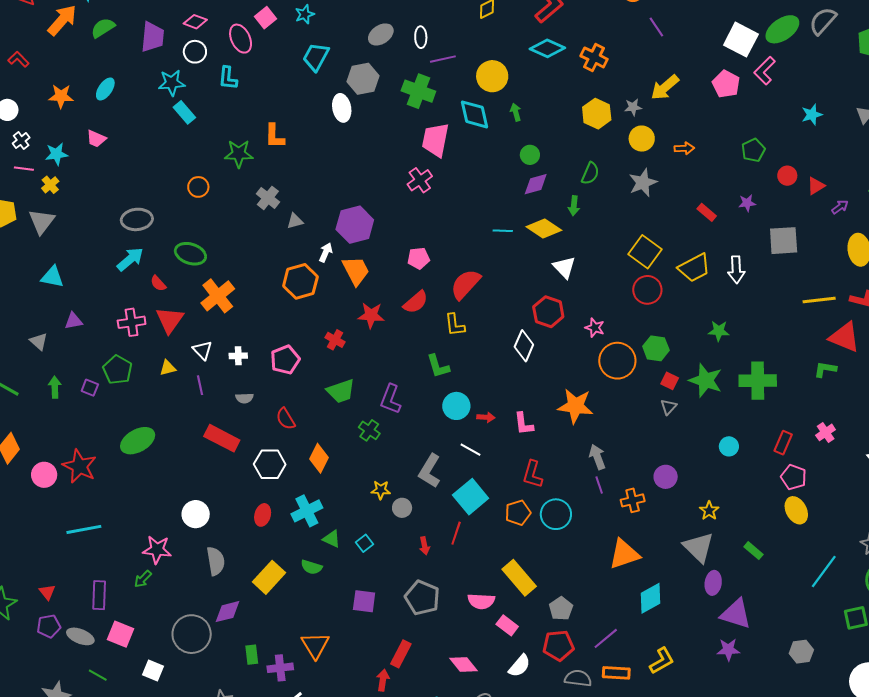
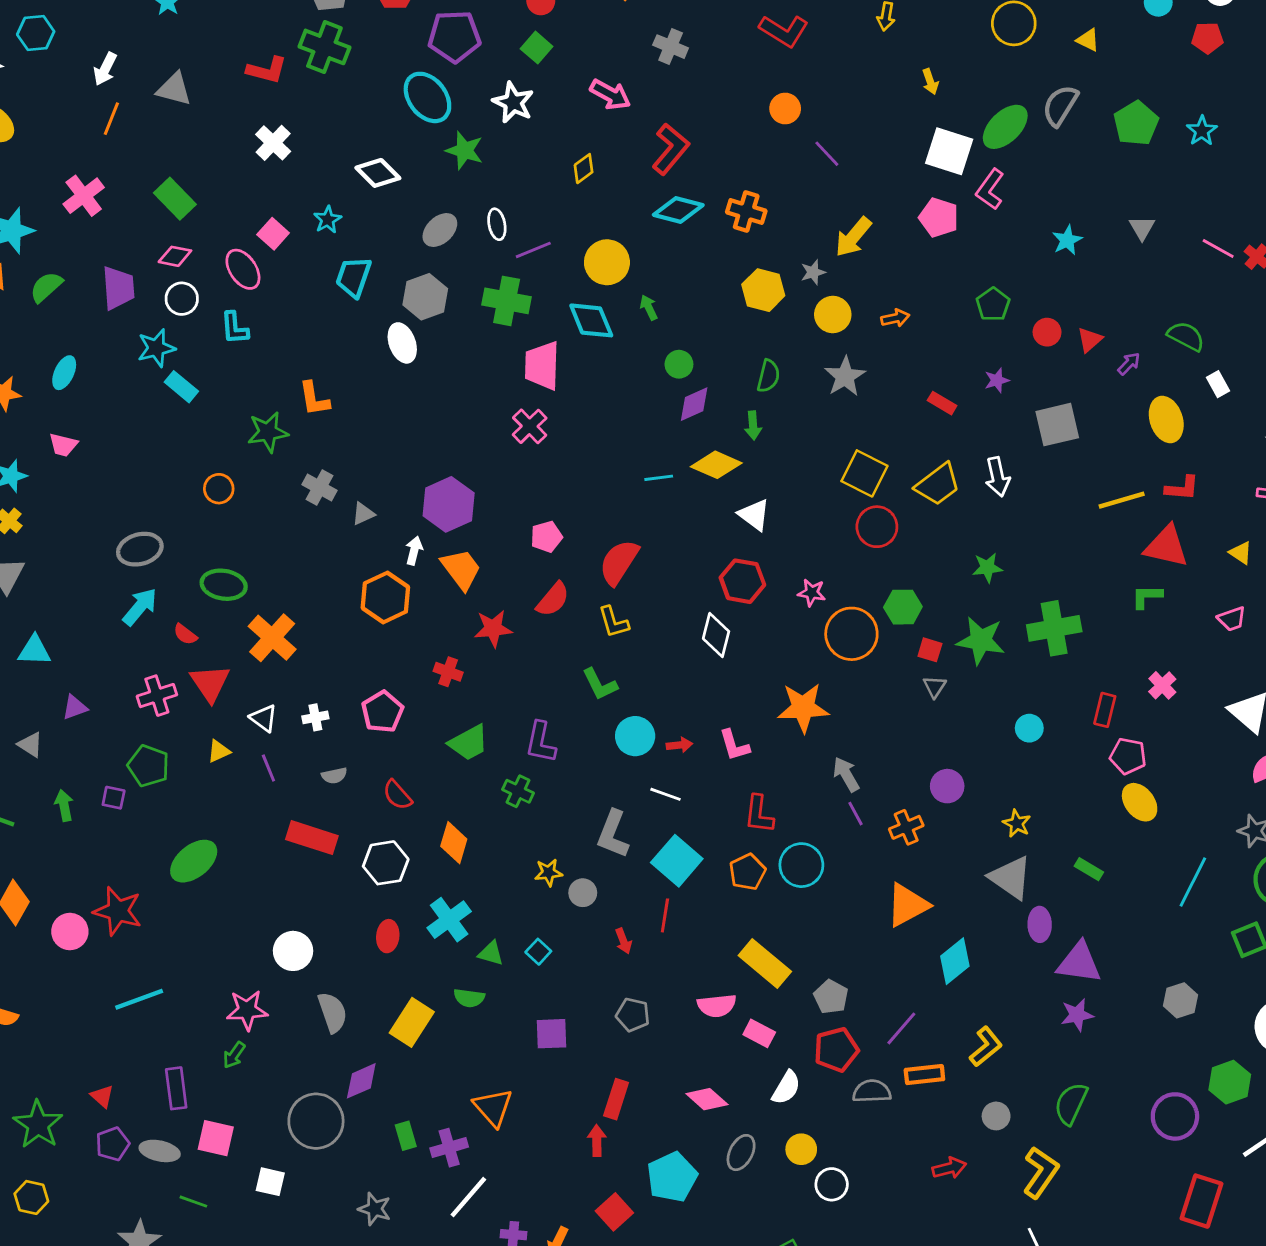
gray pentagon: (422, 598) -> (633, 1015), size x0.7

